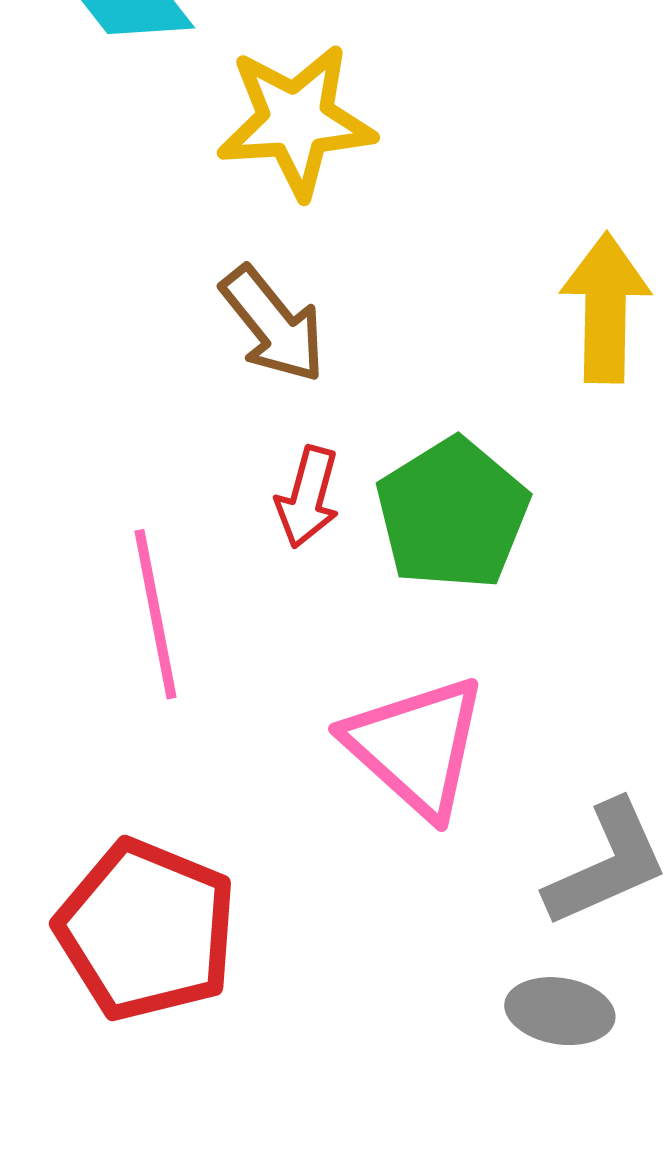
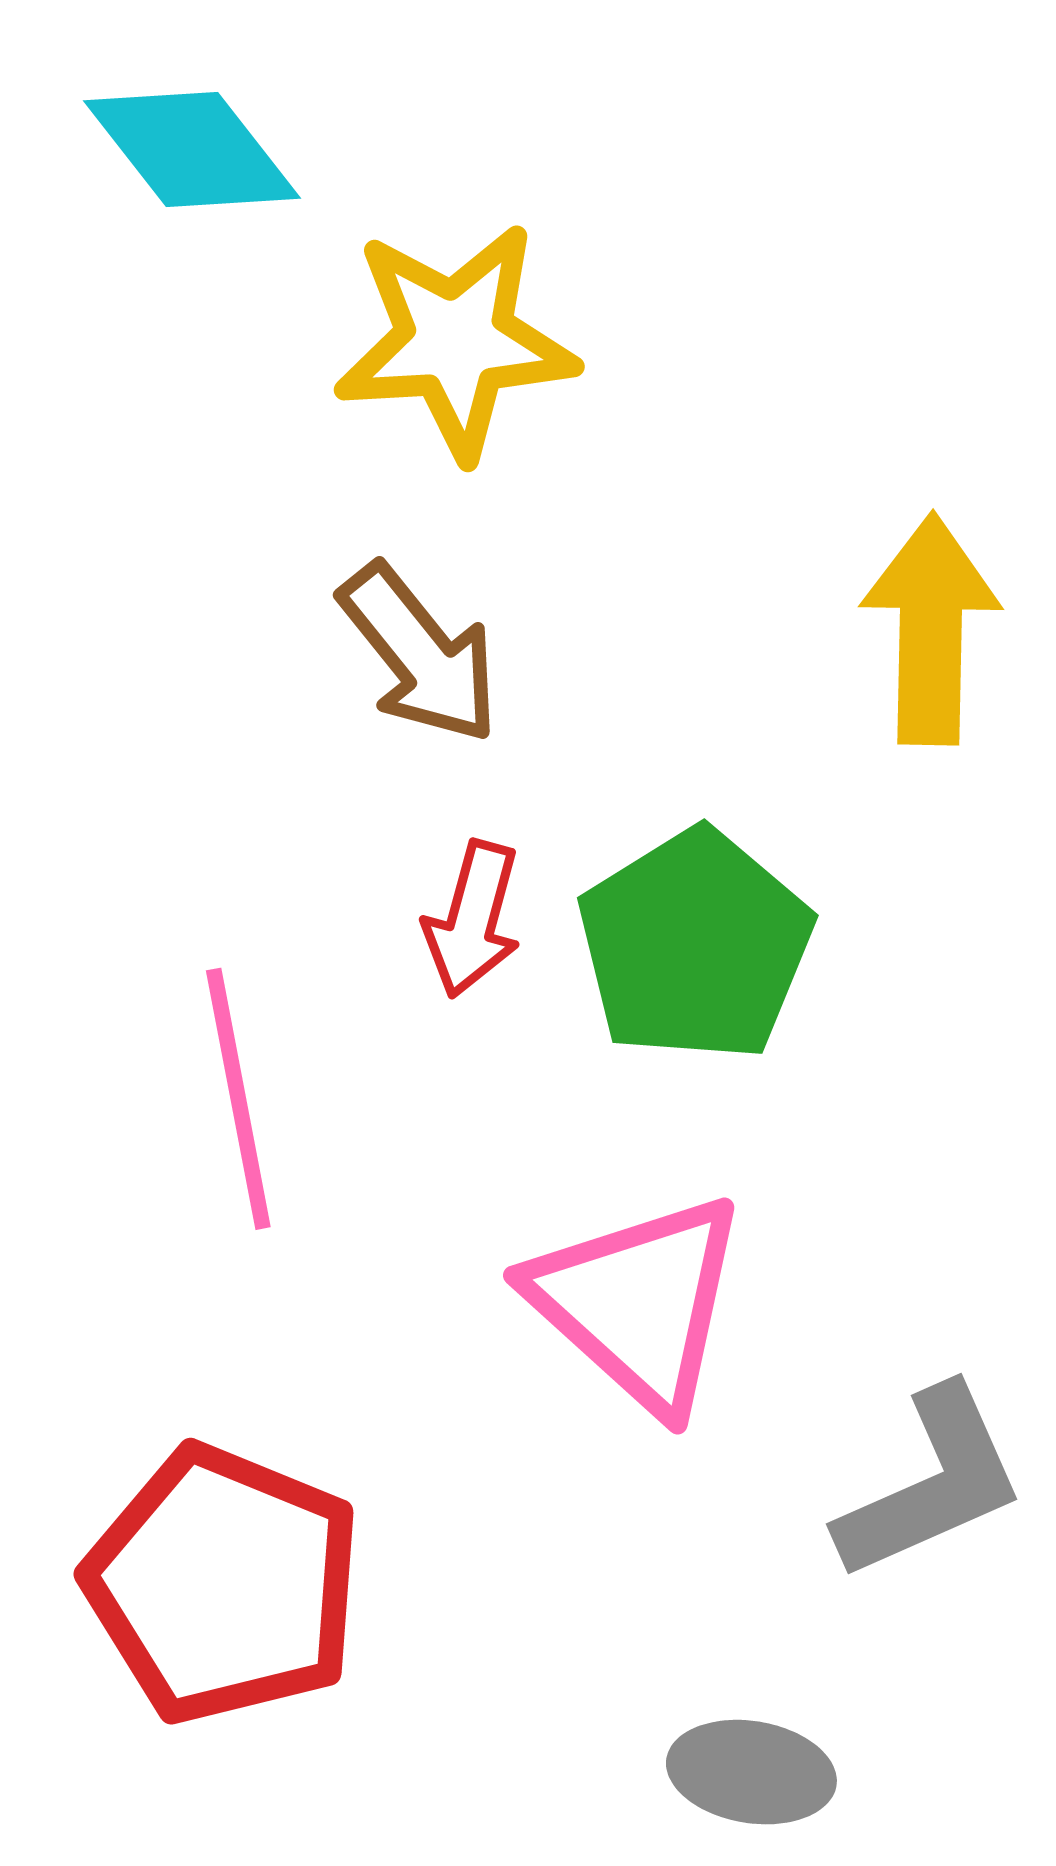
gray ellipse: (560, 1011) -> (751, 1772), moved

